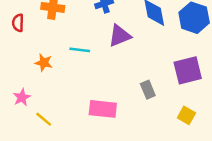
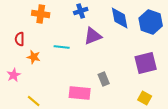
red semicircle: (18, 23) -> (20, 39), moved
gray rectangle: (148, 90) -> (104, 79), moved
pink star: (22, 97) -> (14, 75), moved

